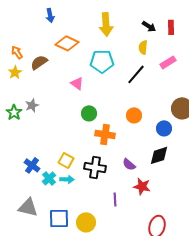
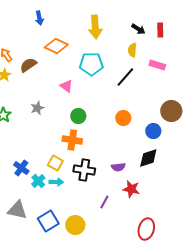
pink rectangle: (168, 62) -> (157, 65), turned 49
gray star: (32, 105) -> (37, 108), moved
orange cross: (105, 134) -> (72, 140), moved
purple semicircle: (129, 164) -> (118, 167), turned -48
purple line: (115, 199) -> (104, 202), turned 32
blue square: (59, 218) -> (48, 221), turned -30

